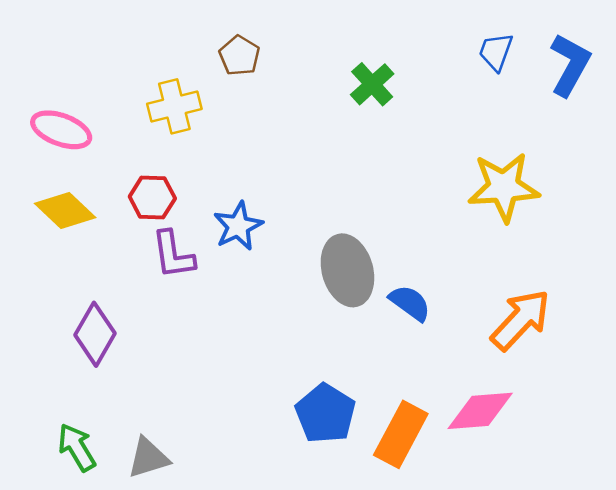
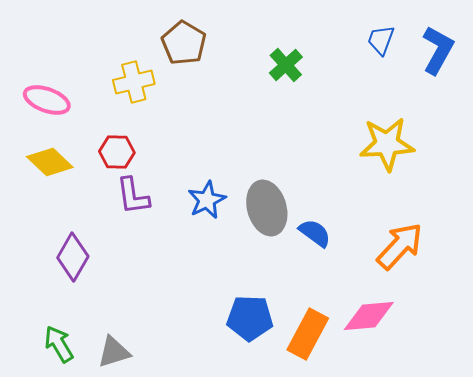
brown pentagon: (239, 56) -> (184, 43), size x1.4
blue star: (238, 226) -> (207, 200), moved
blue pentagon: (325, 414) -> (250, 318), turned -30

